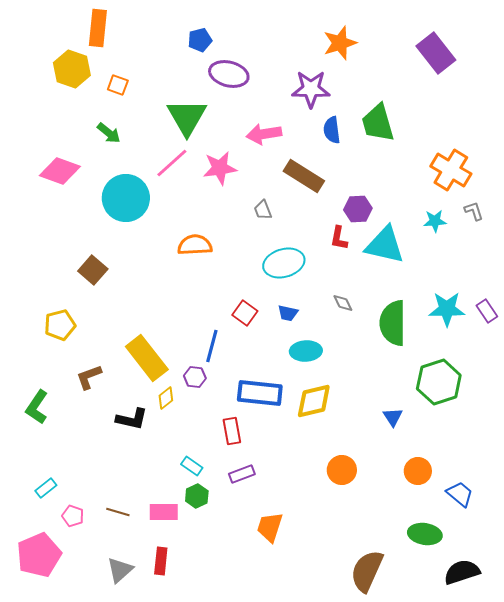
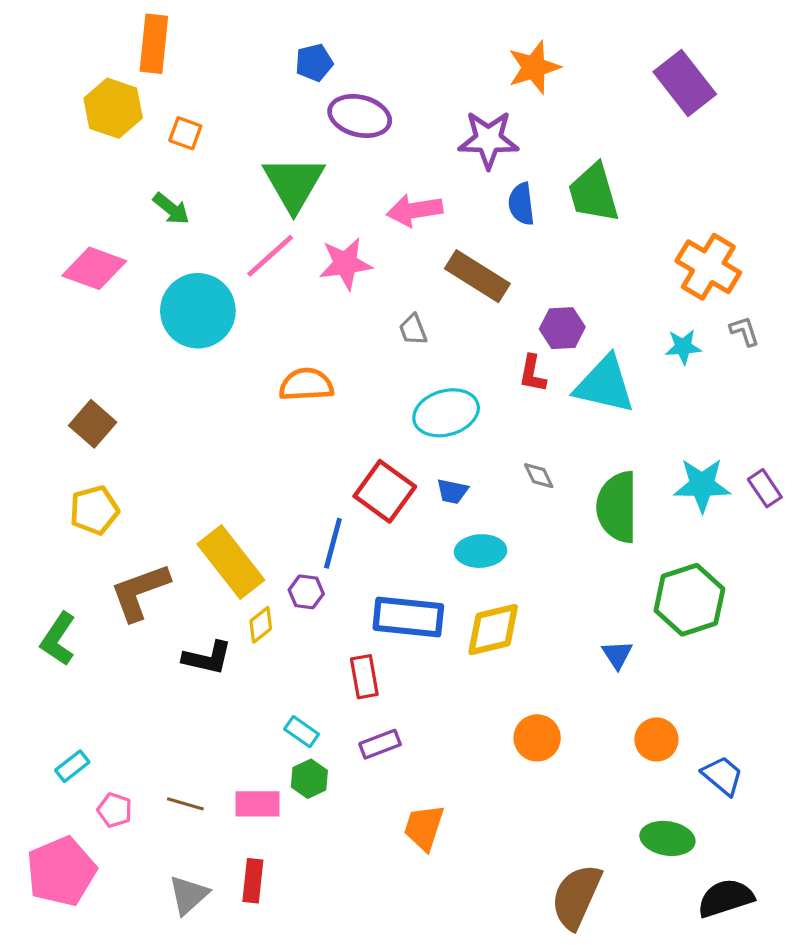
brown square: (93, 270) -> (93, 424), moved
red square: (245, 313) -> (385, 491), size x1.5
brown L-shape: (89, 377) -> (140, 592), size x1.5

